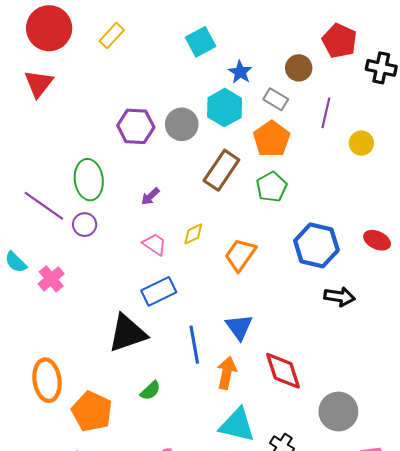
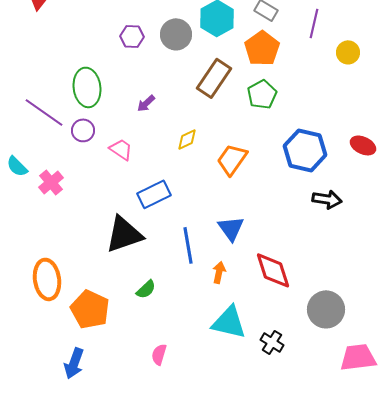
purple hexagon: (136, 126) -> (132, 36), size x0.7
pink trapezoid: (155, 244) -> (121, 149), moved
orange arrow: (227, 373) -> (219, 272), size x0.7

